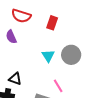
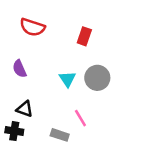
red rectangle: (52, 23) -> (84, 36), moved
purple semicircle: (11, 37) -> (19, 69), moved

